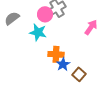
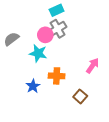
pink arrow: (91, 27) -> (92, 66), moved
blue star: (63, 64) -> (33, 86), moved

